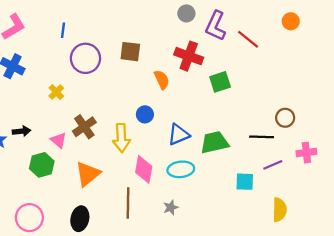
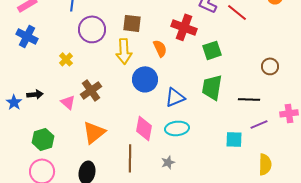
blue circle: (145, 114) -> (145, 79), size x1.6
brown circle: (285, 118) -> (270, 66), moved
yellow arrow: (121, 138) -> (124, 51), moved
green trapezoid: (214, 142) -> (212, 87), moved, turned -68
green hexagon: (42, 165) -> (43, 139), moved

